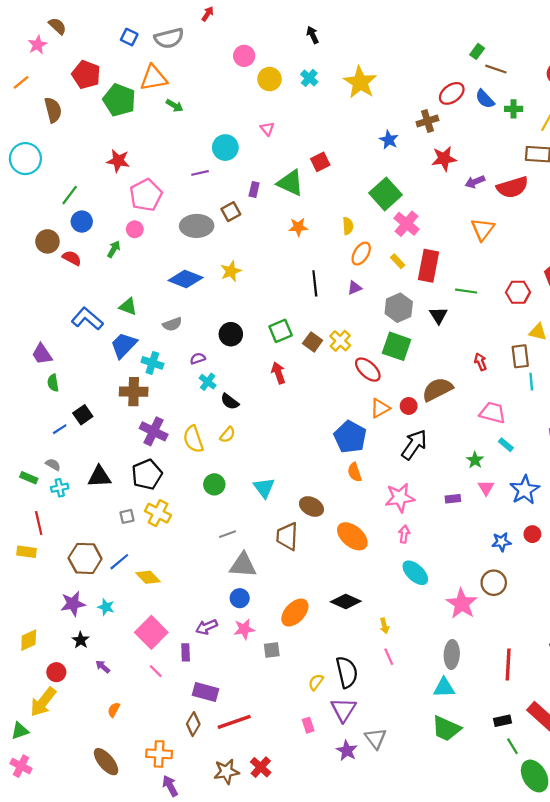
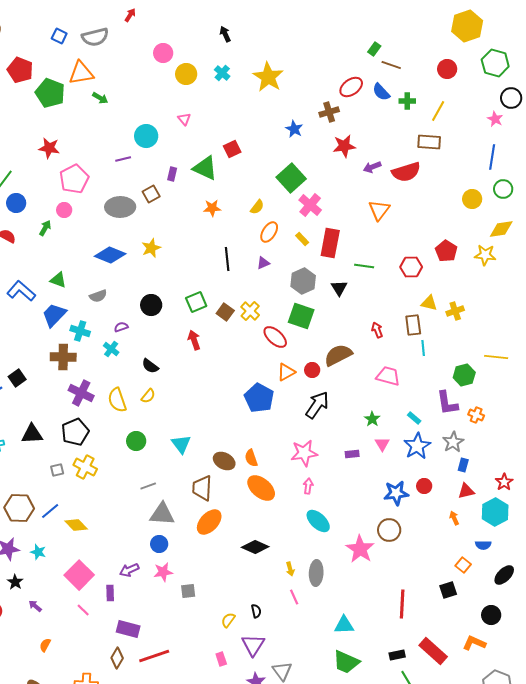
yellow semicircle: (348, 226) -> (257, 207), turned 42
cyan cross: (208, 382) -> (111, 349), moved
cyan rectangle: (506, 445) -> (414, 418), moved
orange semicircle: (355, 472) -> (251, 458), moved
blue star: (501, 542) -> (396, 493), size x1.4
orange ellipse: (295, 613) -> (209, 522), moved
gray ellipse: (452, 654) -> (316, 573), moved
black semicircle: (347, 672) -> (256, 611), size x0.5

